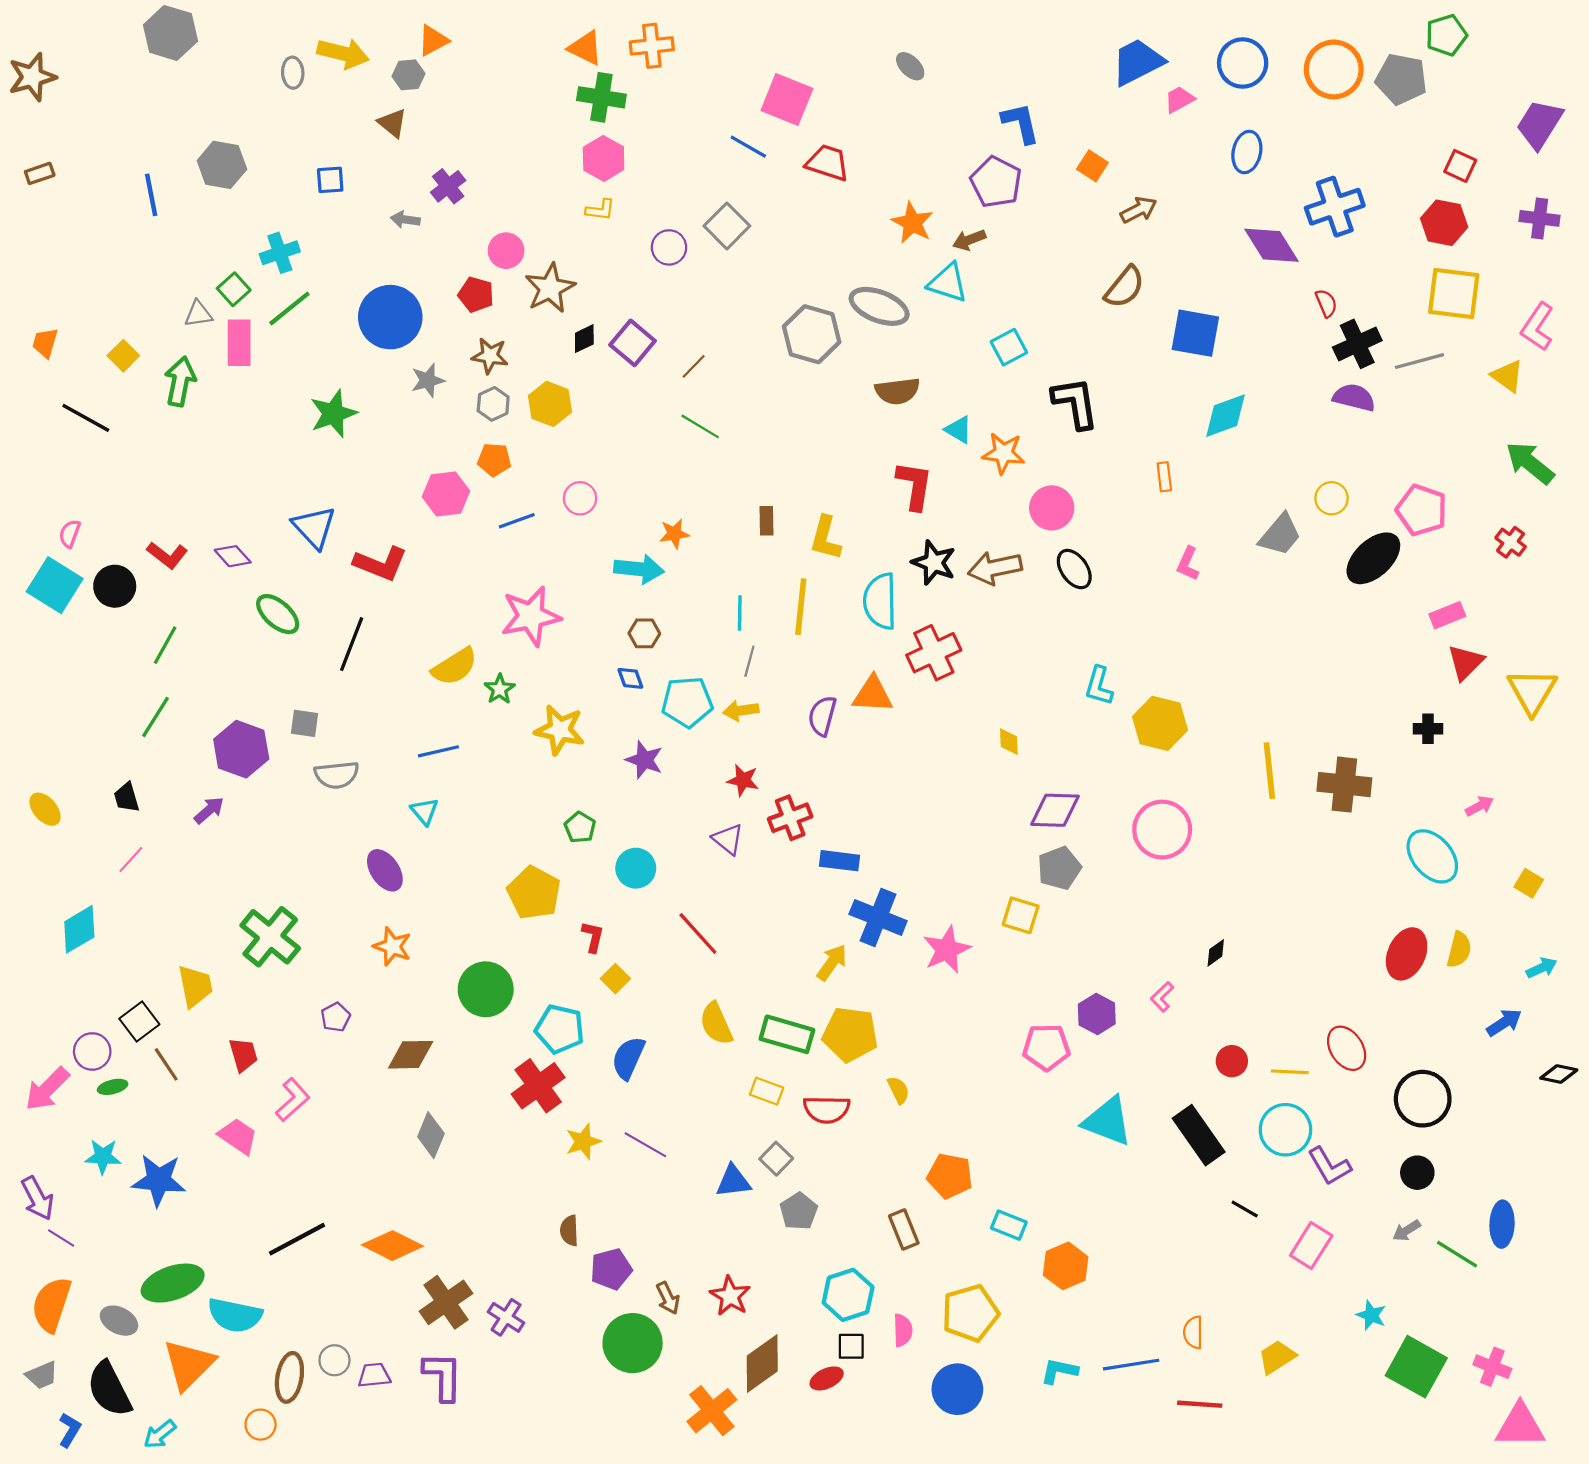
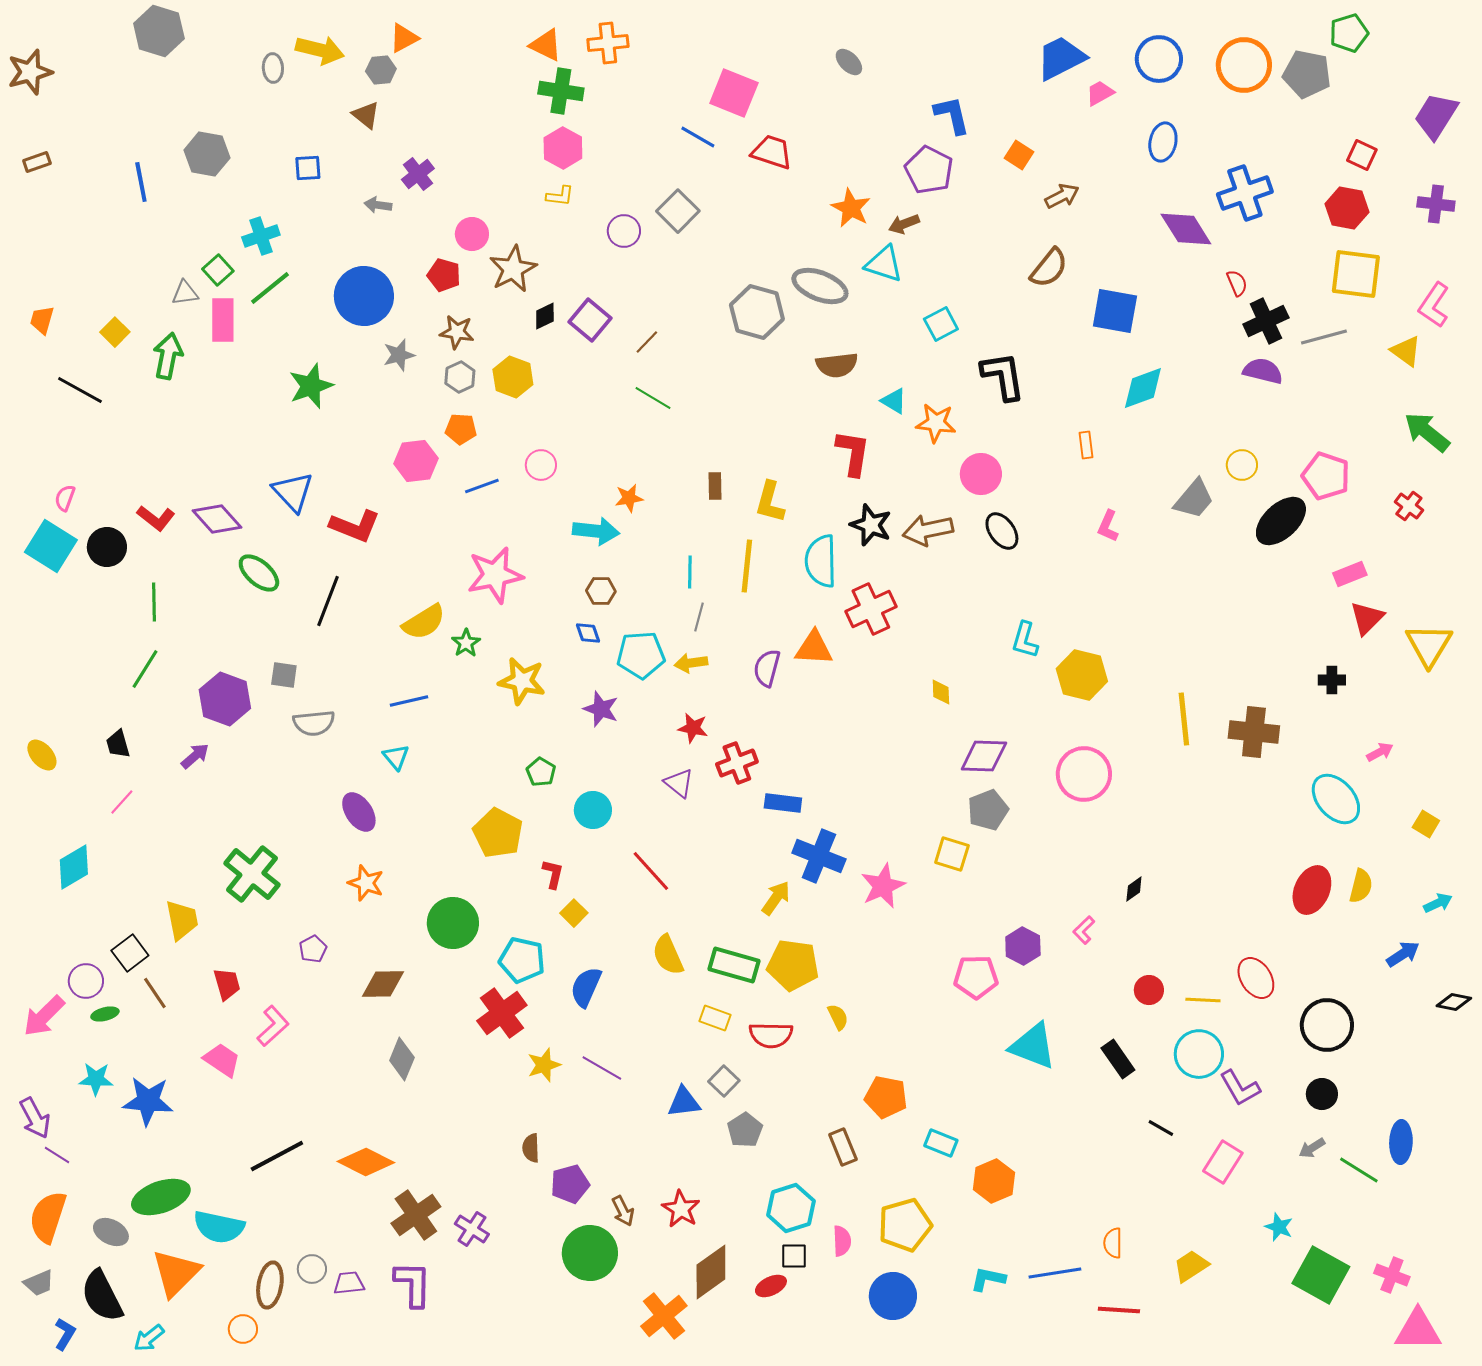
purple diamond: (233, 556) -> (217, 519), size x1.4
green line: (165, 645) -> (154, 602), turned -30
black rectangle: (1199, 1135) -> (1118, 1059), size x0.7

